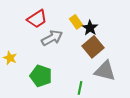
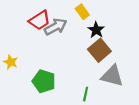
yellow rectangle: (76, 22) -> (82, 12), moved
gray arrow: (52, 38) -> (56, 27), moved

